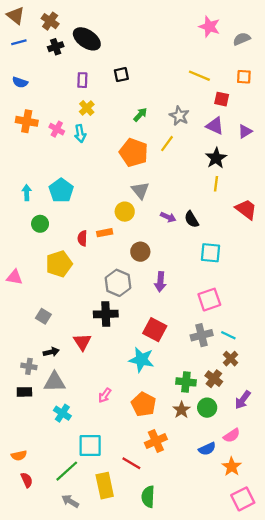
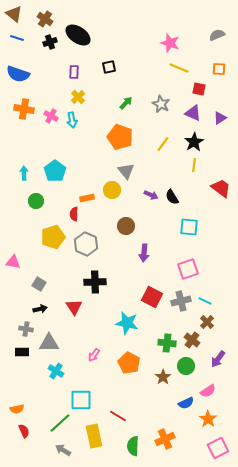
pink star: (209, 27) -> (170, 43), moved
blue line: (19, 42) -> (17, 38), turned 32
blue semicircle: (20, 82) -> (18, 74), size x1.6
yellow line: (167, 144) -> (163, 144), moved
orange rectangle: (105, 233) -> (87, 198), moved
pink triangle: (14, 277) -> (13, 262), moved
gray hexagon: (118, 283) -> (86, 244), moved
red square: (155, 330) -> (152, 297), moved
black arrow: (51, 352) -> (40, 309), moved
brown star: (182, 410) -> (163, 377), moved
orange cross: (156, 441) -> (165, 439), moved

